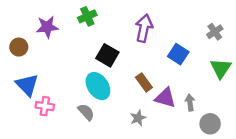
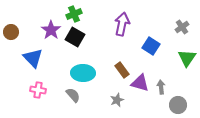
purple star: (47, 27) -> (51, 30), moved, turned -30
brown circle: (19, 47) -> (11, 32), moved
black square: (107, 55) -> (75, 37), moved
blue triangle: (27, 85) -> (33, 58), moved
cyan ellipse: (98, 86) -> (83, 73), turned -55

